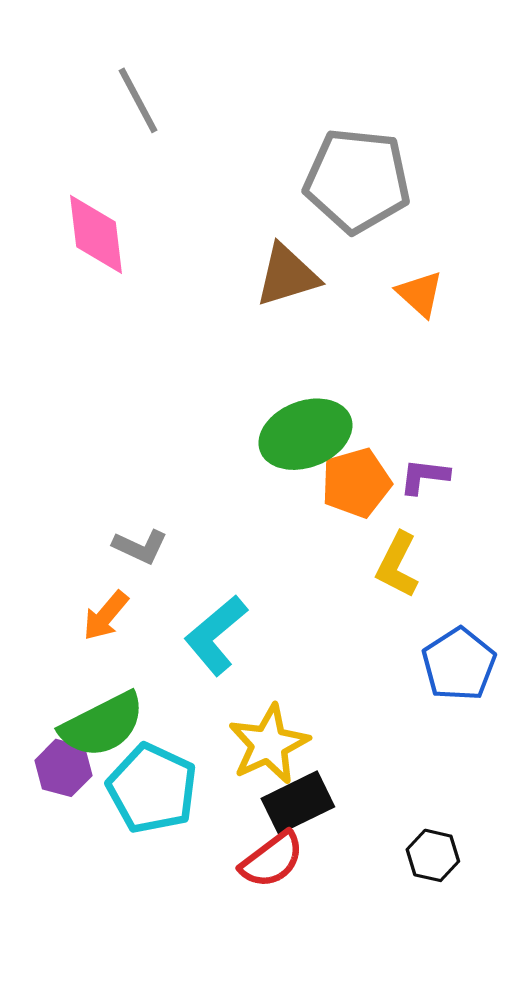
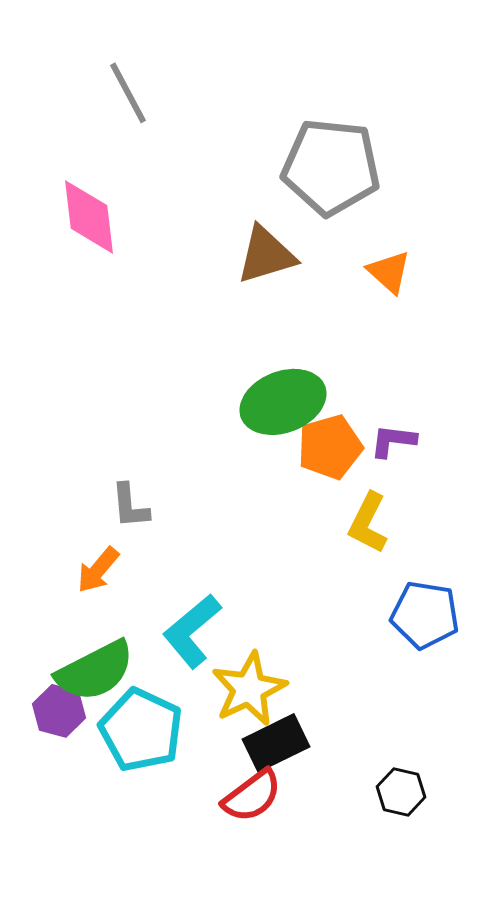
gray L-shape: (140, 547) -> (130, 506), turned 60
cyan L-shape: (216, 635) -> (192, 631), moved
blue pentagon: (459, 664) -> (425, 615), turned -30

